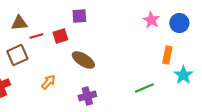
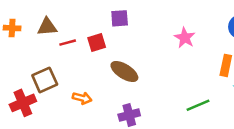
pink star: (151, 20) -> (185, 38), moved
brown square: (17, 55) -> (45, 80), moved
orange arrow: (48, 82) -> (82, 98), turned 63

